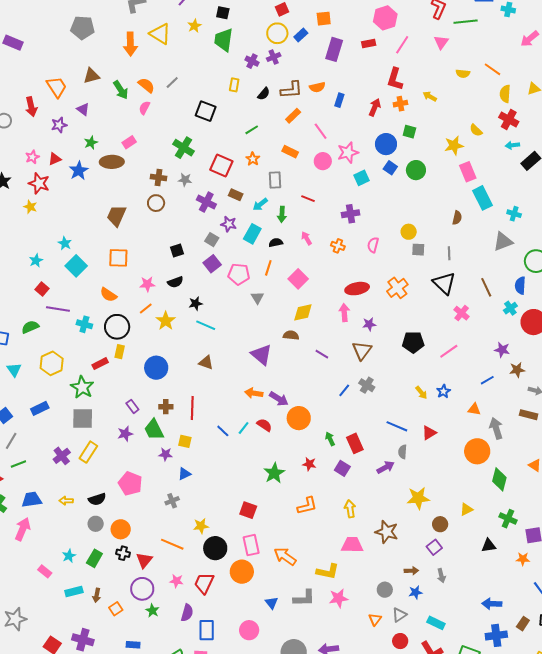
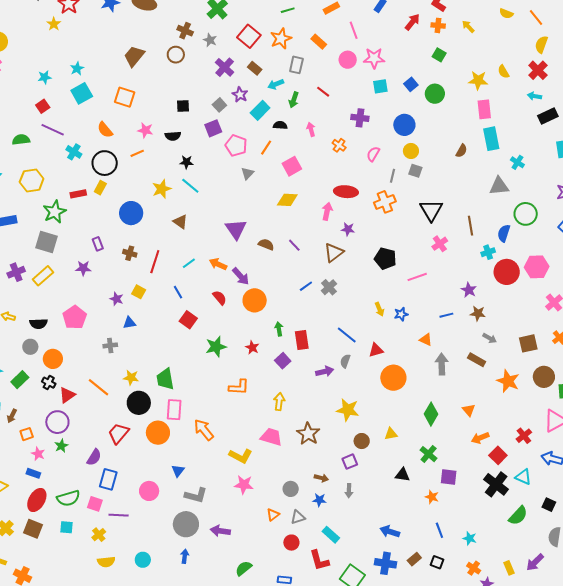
blue circle: (386, 144) -> (404, 125), moved
orange star: (253, 159) -> (281, 39), size x1.5
gray line: (449, 253) -> (392, 176), moved
yellow star: (166, 321) -> (162, 189), moved
brown semicircle: (291, 335) -> (266, 244), moved
cyan line: (244, 428) -> (189, 263), moved
green trapezoid: (154, 430) -> (165, 379), moved
orange circle: (477, 451) -> (393, 378), moved
red square: (248, 510) -> (188, 320), moved
pink star: (176, 581) -> (38, 454), moved
gray L-shape: (304, 598) -> (196, 495), moved

